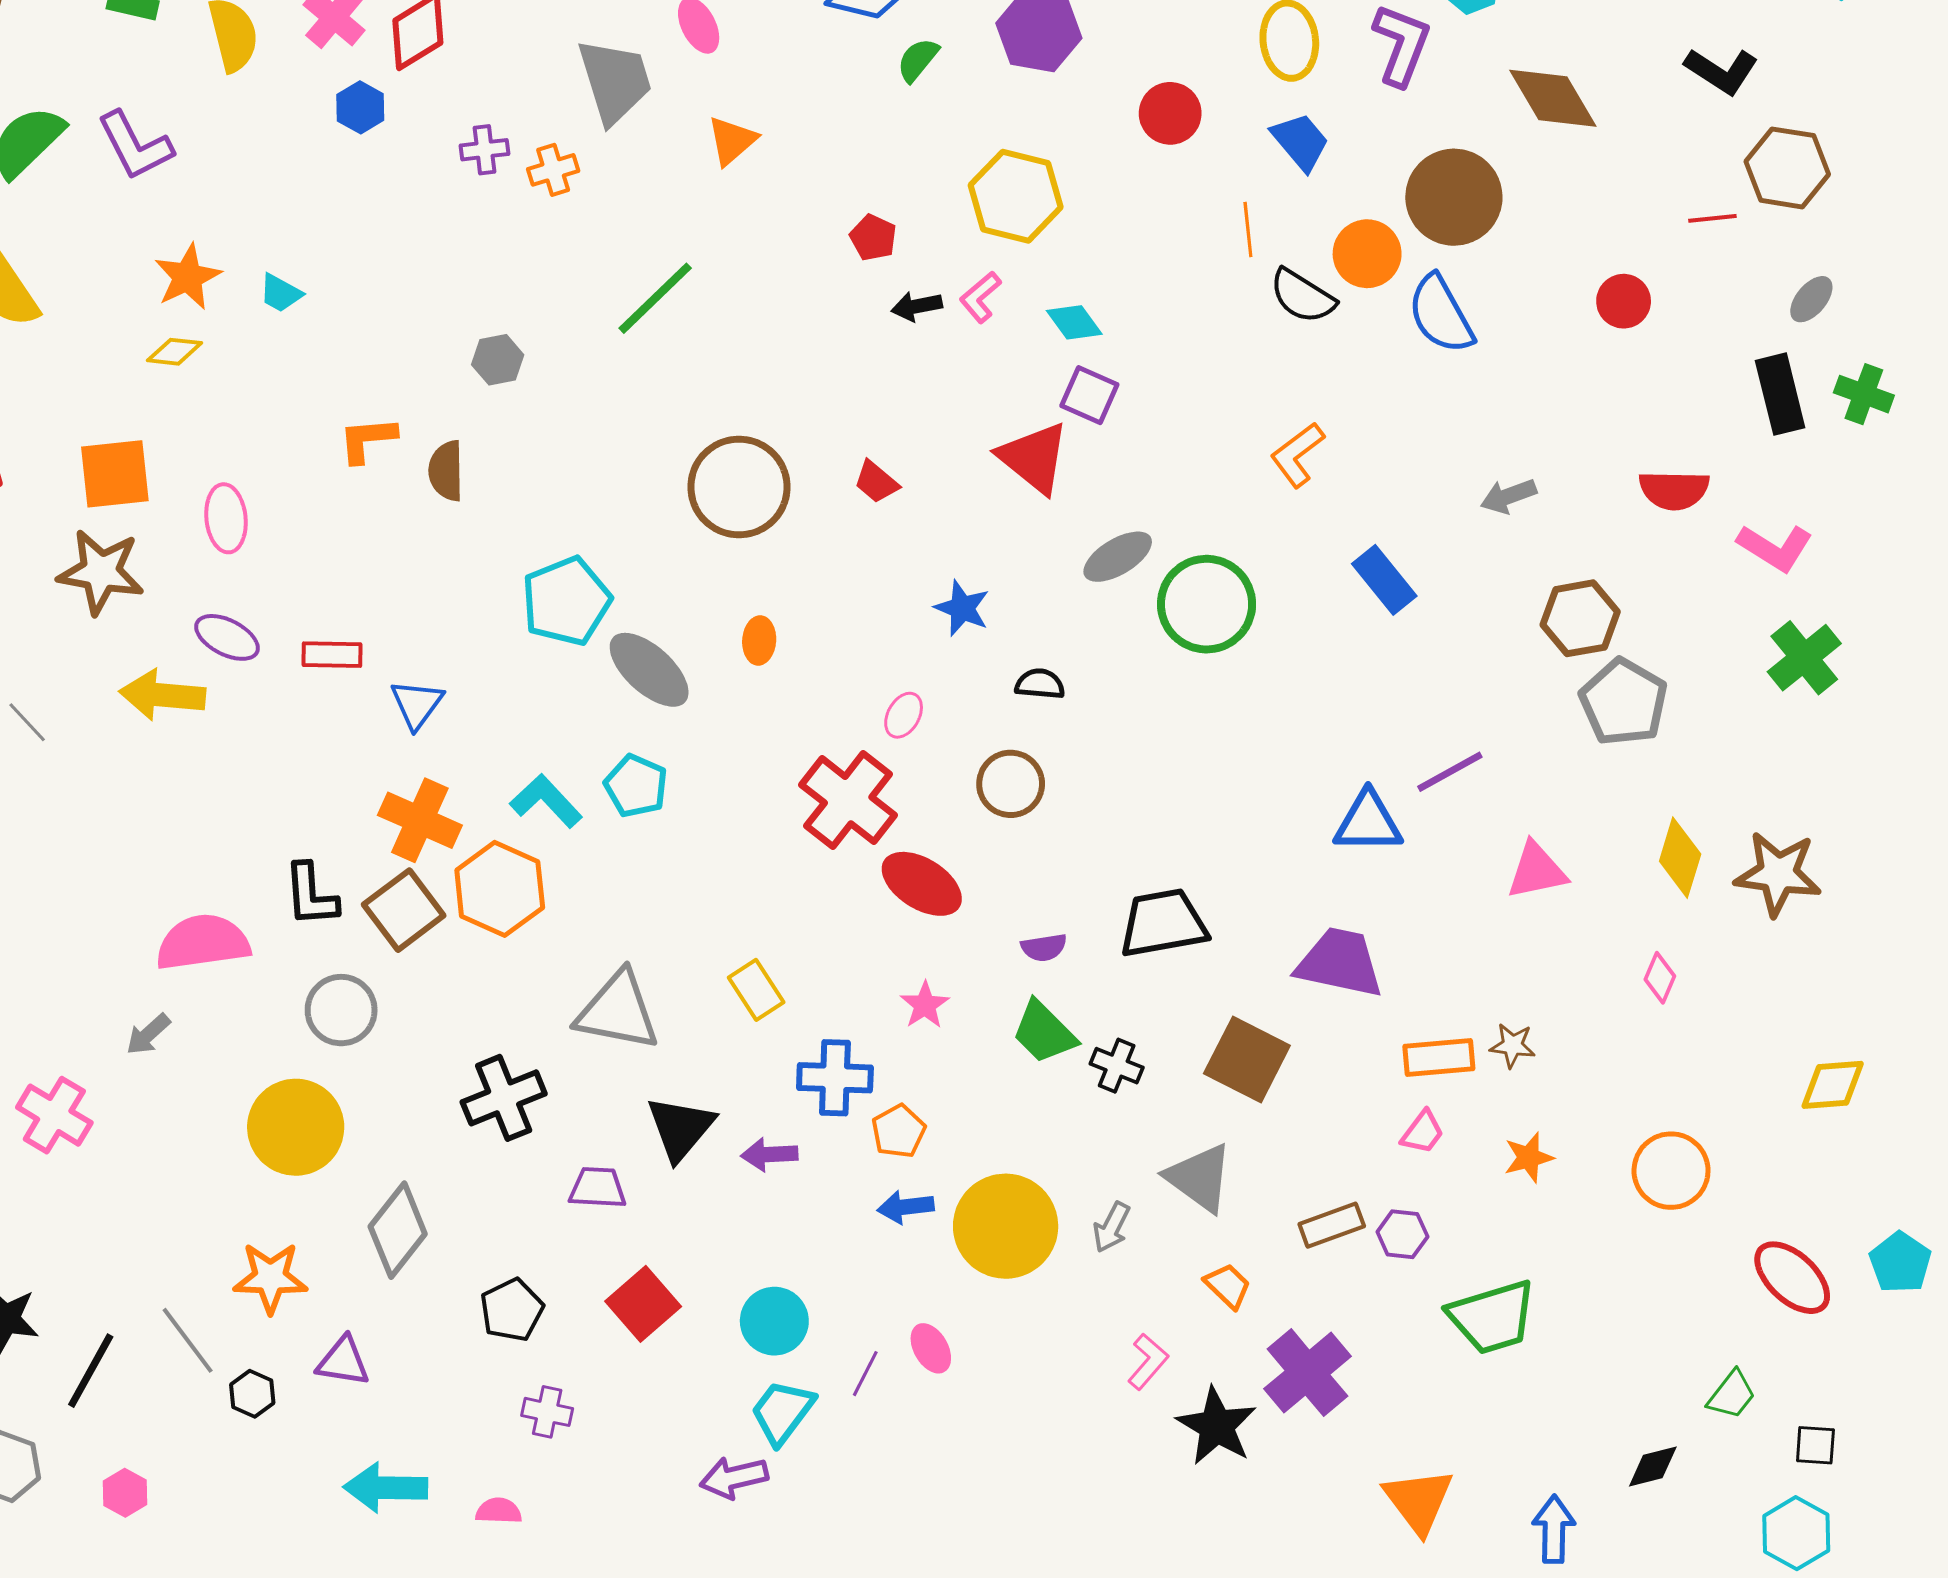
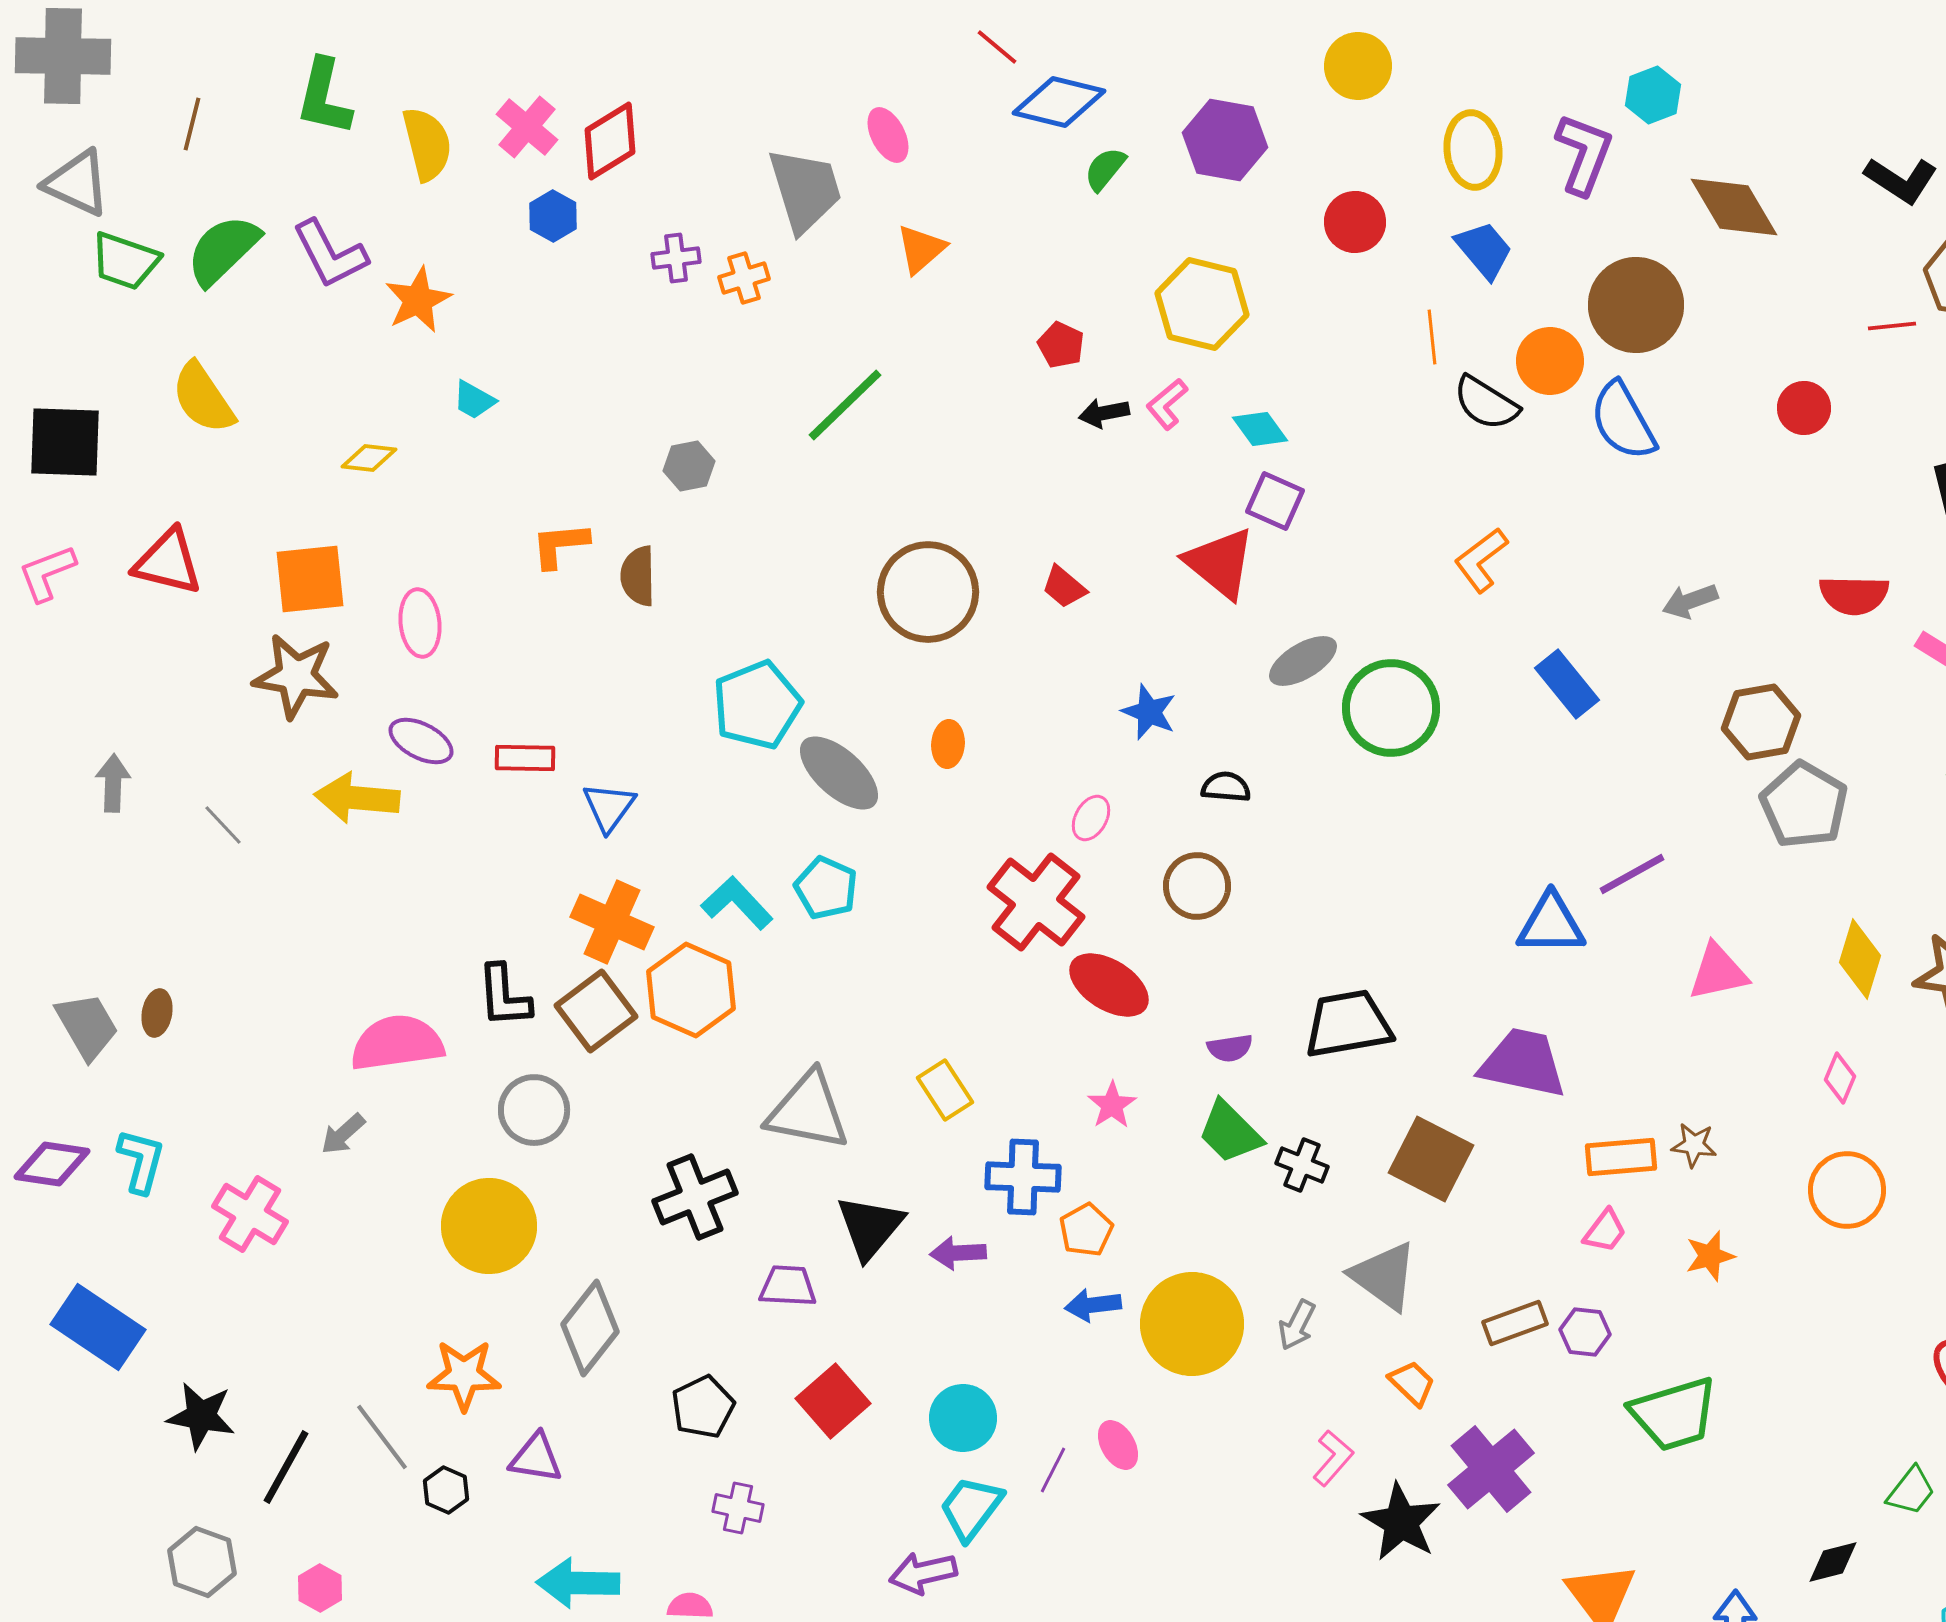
orange star: (188, 277) -> (418, 300), moved
orange circle: (1671, 1171) -> (1847, 1190), moved

